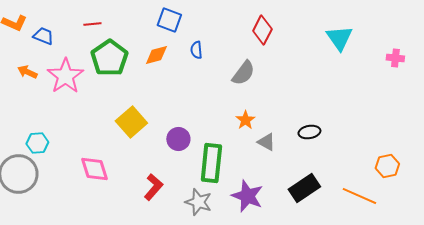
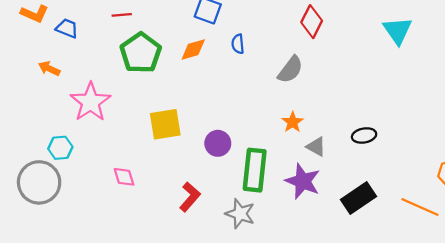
pink star: (65, 76) -> (90, 102), moved
yellow square: (131, 122) -> (165, 124), turned 32
pink diamond: (94, 169) -> (124, 177), size x0.7
purple star: (247, 196) -> (303, 181), moved

